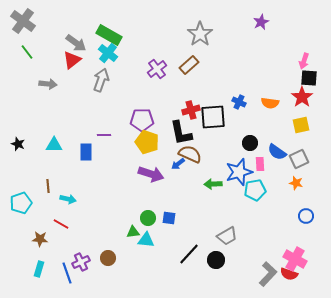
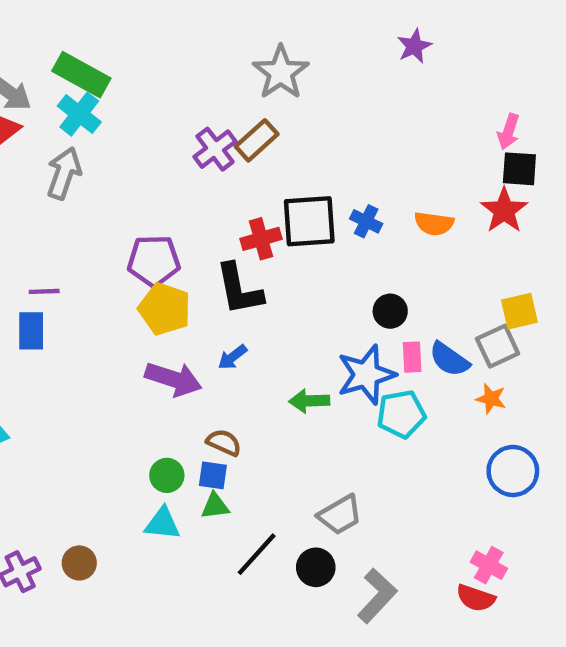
purple cross: (157, 69) -> (215, 149), moved
black square: (213, 117) -> (309, 221), moved
yellow square: (301, 125) -> (519, 311), moved
purple line: (104, 135) -> (44, 291), moved
blue semicircle: (277, 152) -> (449, 359), moved
brown semicircle: (190, 154) -> (224, 443), moved, size x0.7
blue circle: (306, 216) -> (513, 471), size x1.5
green triangle: (133, 232) -> (215, 506), moved
pink cross: (295, 259) -> (489, 565), size x0.7
gray L-shape: (268, 274) -> (377, 596), moved

